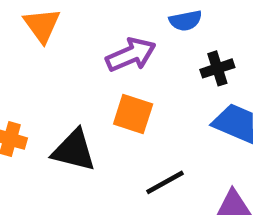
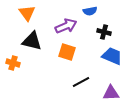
black cross: (217, 68) -> (104, 32), turned 32
black triangle: (74, 150) -> (32, 41), moved

